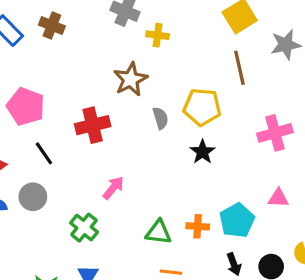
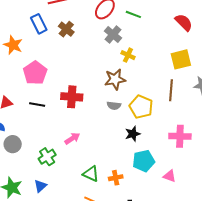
brown star: (131, 79) -> (115, 79), moved
gray semicircle: (160, 118) -> (114, 106), turned 96
black line: (44, 153) -> (37, 104), turned -63
gray circle: (33, 197) -> (13, 144), moved
cyan pentagon: (237, 220) -> (144, 161), moved
orange cross: (198, 226) -> (116, 178), turned -32

